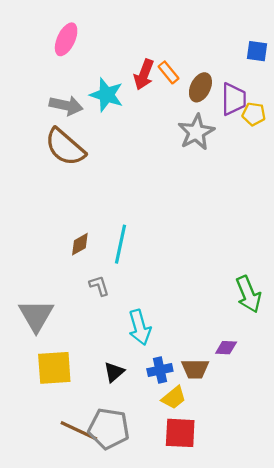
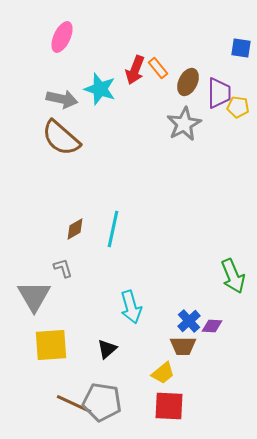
gray L-shape: (99, 286) -> (63, 268), moved
blue cross: (160, 370) -> (189, 321), moved, turned -30

